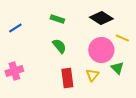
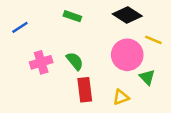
green semicircle: (59, 46) -> (75, 61), moved
pink cross: (14, 71) -> (41, 62), moved
yellow triangle: (92, 75) -> (121, 97), moved, turned 32

